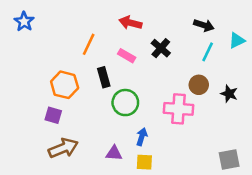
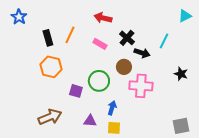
black arrow: (204, 25) -> (142, 53), moved
cyan triangle: (237, 41) -> (185, 16), moved
black rectangle: (104, 77) -> (48, 38), moved
brown circle: (199, 85) -> (124, 67), moved
purple square: (53, 115) -> (76, 91), moved

